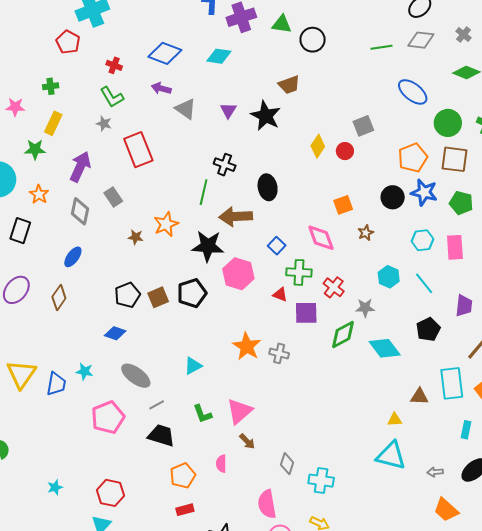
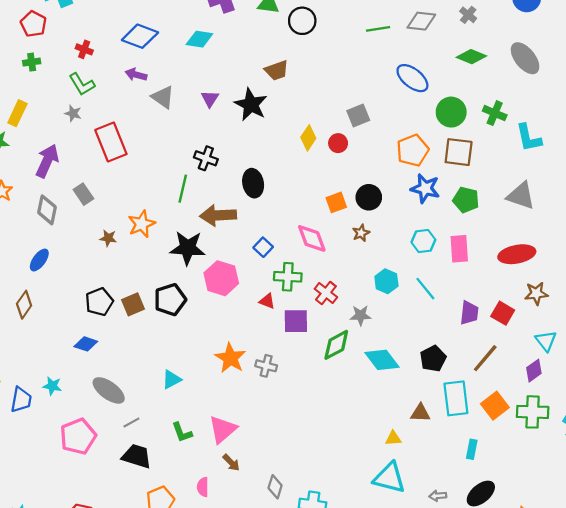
green cross: (51, 86) -> (32, 62), moved
black circle: (393, 197) -> (369, 197), moved
black pentagon: (428, 329) -> (433, 359), moved

